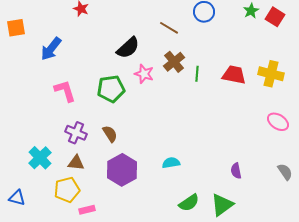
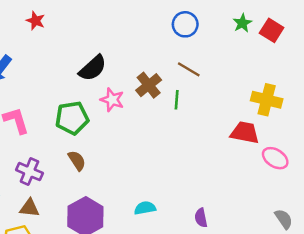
brown line: (169, 28) -> (189, 69), moved
red trapezoid: (234, 75) -> (245, 133), moved
brown semicircle: (110, 134) -> (77, 161), moved
purple semicircle: (236, 171) -> (201, 218), moved

